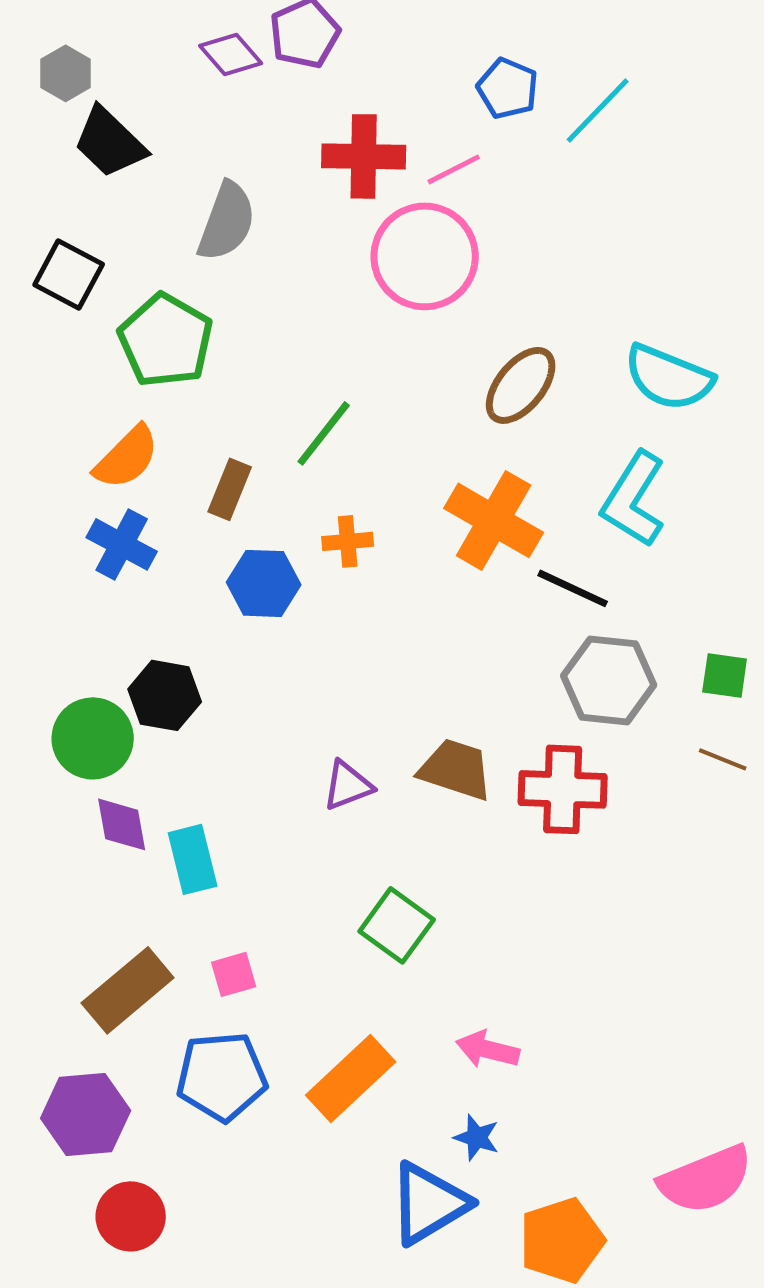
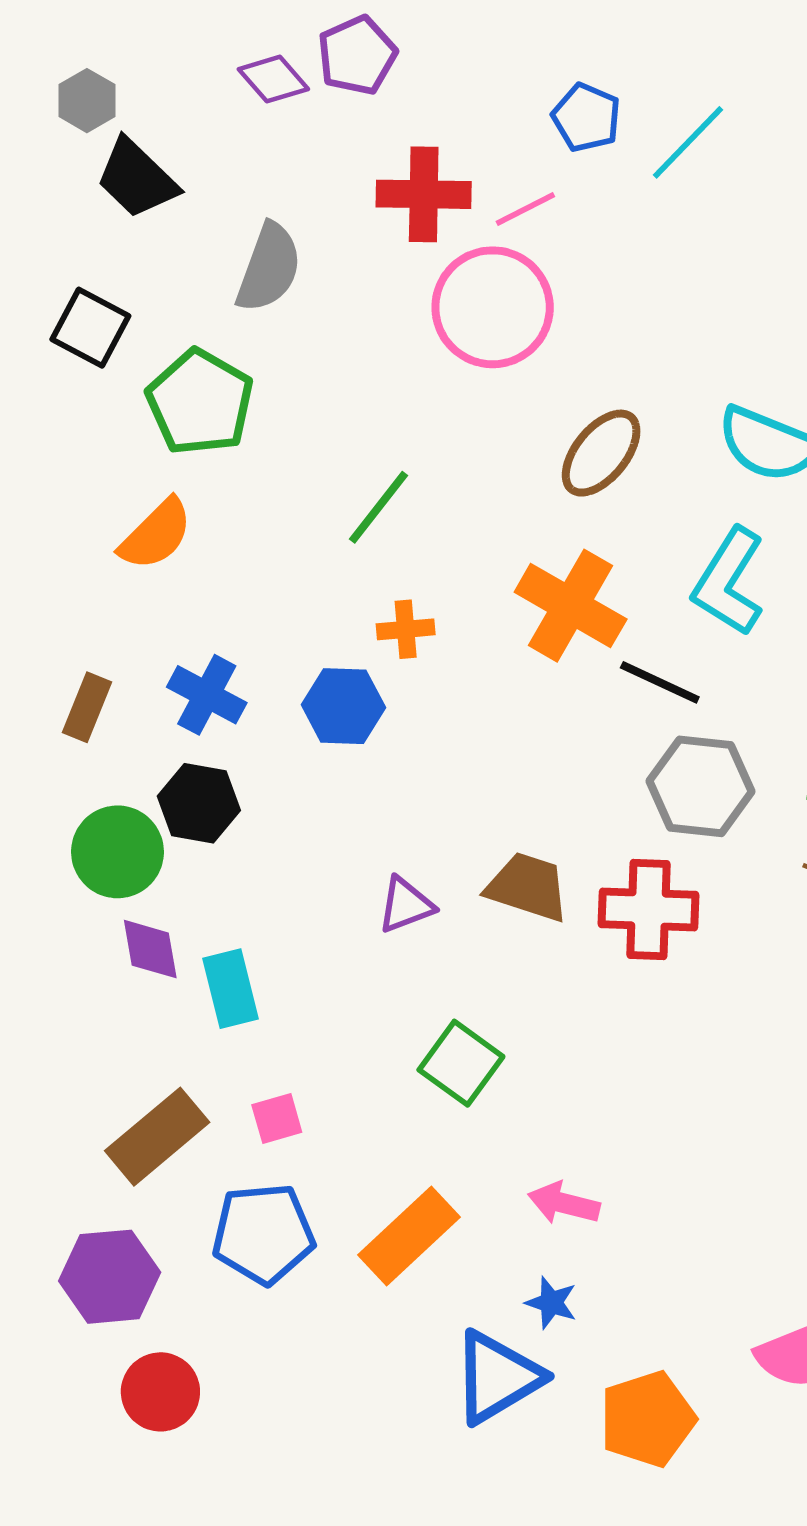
brown rectangle: (230, 489) -> (87, 707), moved
blue cross: (122, 544) -> (207, 695), moved
blue hexagon: (264, 583) -> (343, 706), moved

